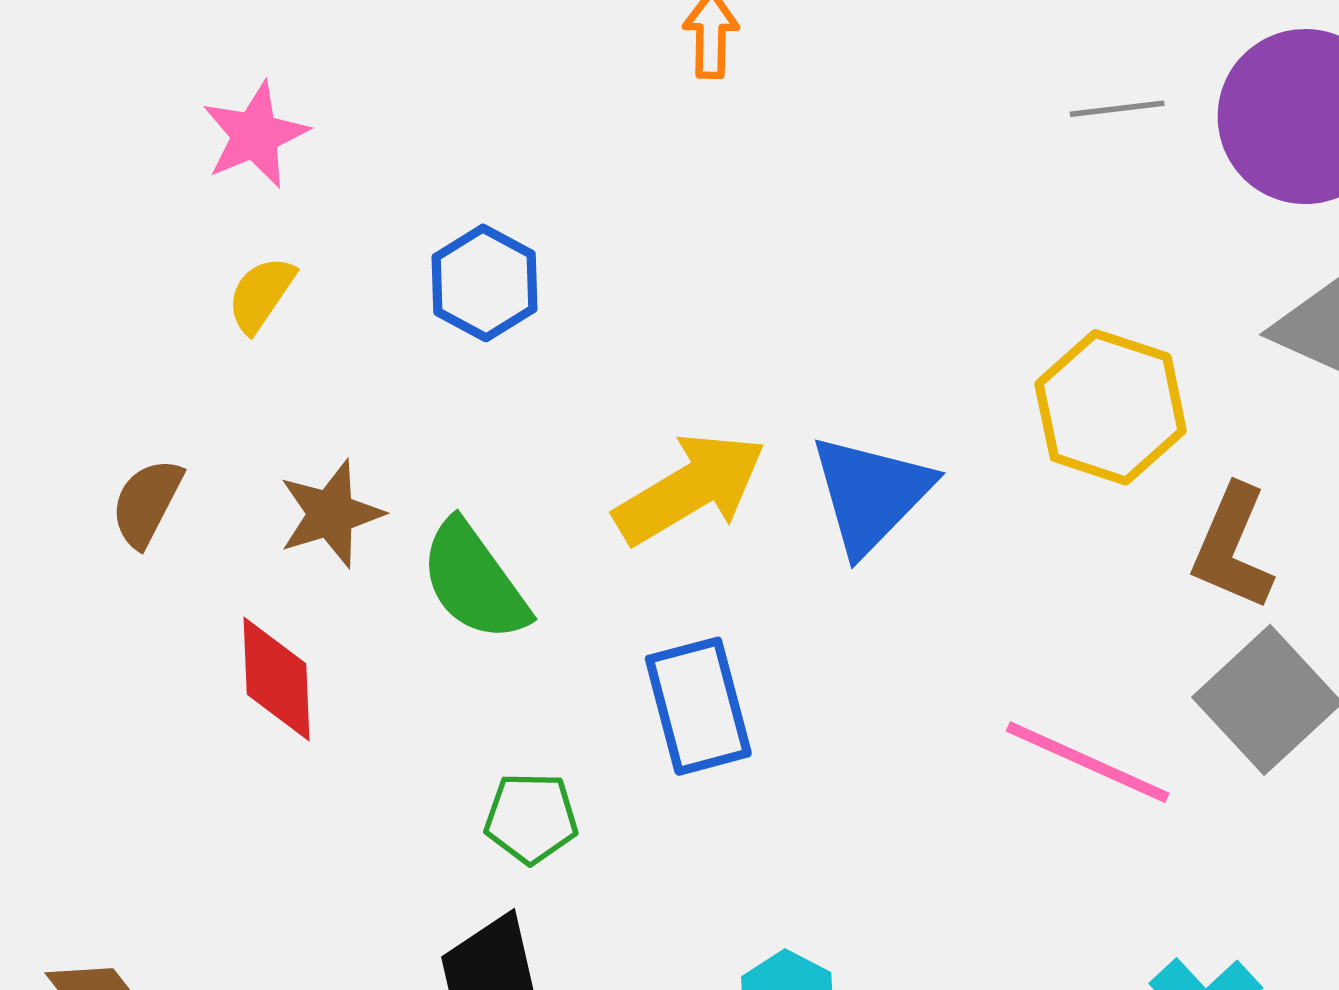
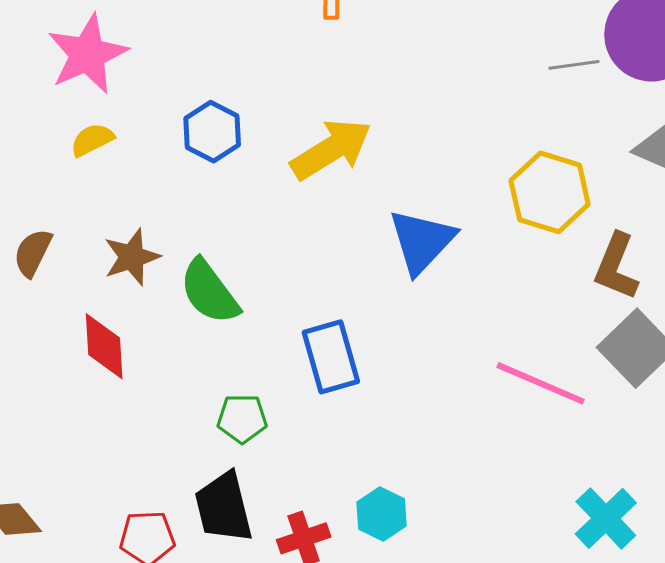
gray line: (1117, 109) -> (574, 65), moved
pink star: (255, 135) -> (87, 54), size x1.4
yellow semicircle: (261, 294) -> (92, 140), turned 30
yellow arrow: (690, 489) -> (331, 149), moved

